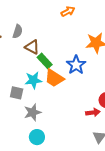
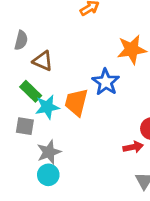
green rectangle: (45, 61) -> (31, 91), moved
orange trapezoid: (54, 78) -> (76, 102), turned 75
cyan circle: (37, 137) -> (48, 175), moved

